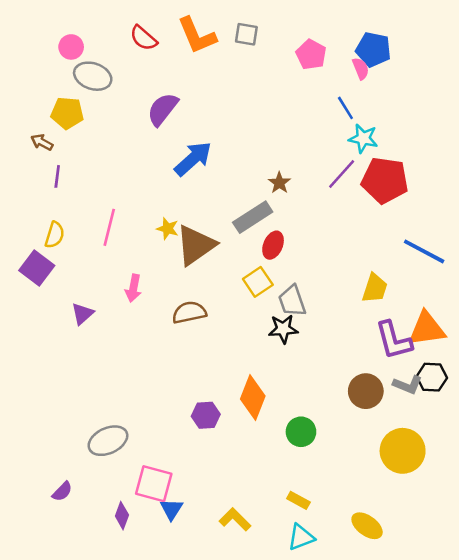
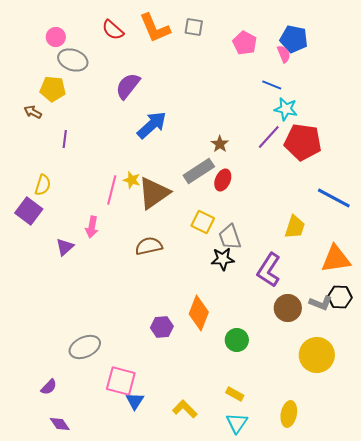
blue line: (345, 108) -> (272, 85), turned -36
purple line: (57, 176) -> (65, 139), moved
pink line: (109, 227) -> (112, 190), moved
red ellipse: (273, 245) -> (223, 180), moved
yellow square: (258, 282) -> (203, 222), turned -30
pink arrow: (133, 288) -> (92, 227), moved
purple L-shape: (394, 340) -> (269, 270), moved, turned 48
purple diamond: (122, 516) -> (60, 424), moved, turned -55
yellow ellipse: (367, 526) -> (289, 414), turned 65
cyan triangle: (301, 537) -> (237, 423), turned -35

